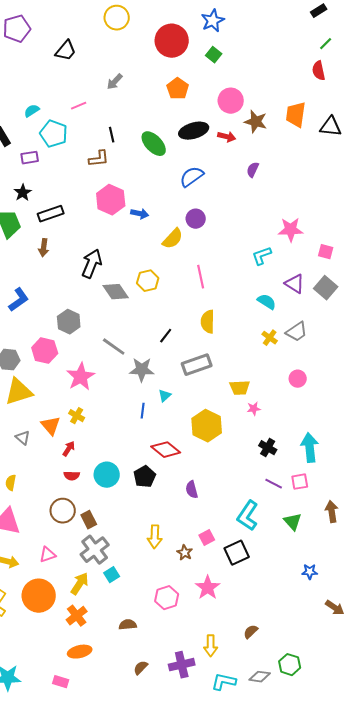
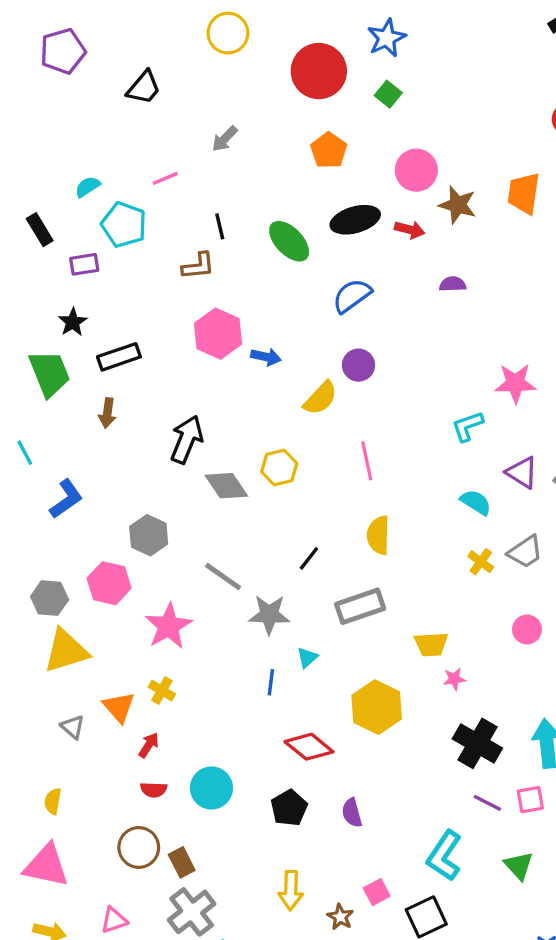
purple semicircle: (253, 170) -> (453, 284), turned 63
black cross: (268, 448) -> (477, 743), size x1.6
black pentagon: (145, 477) -> (289, 808), moved

